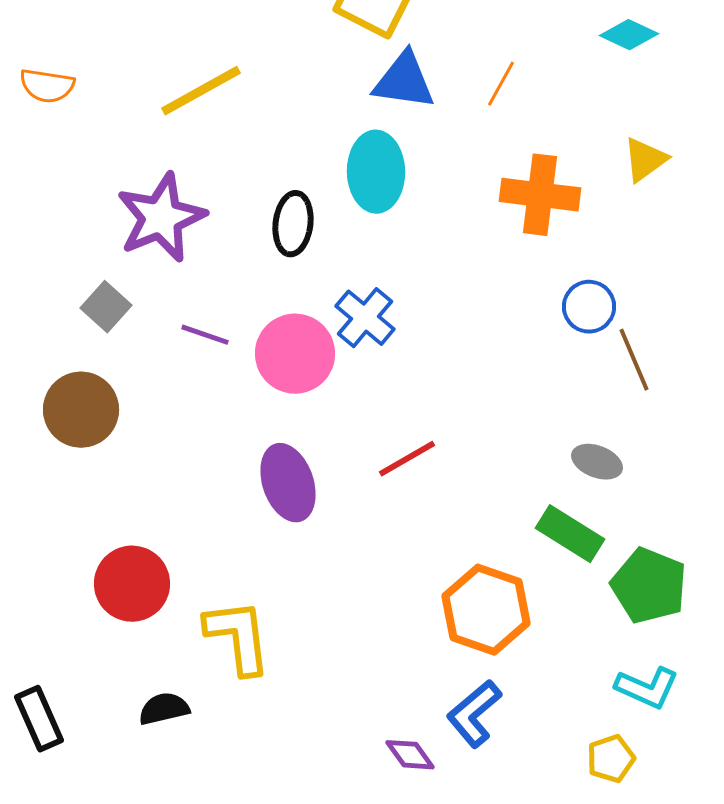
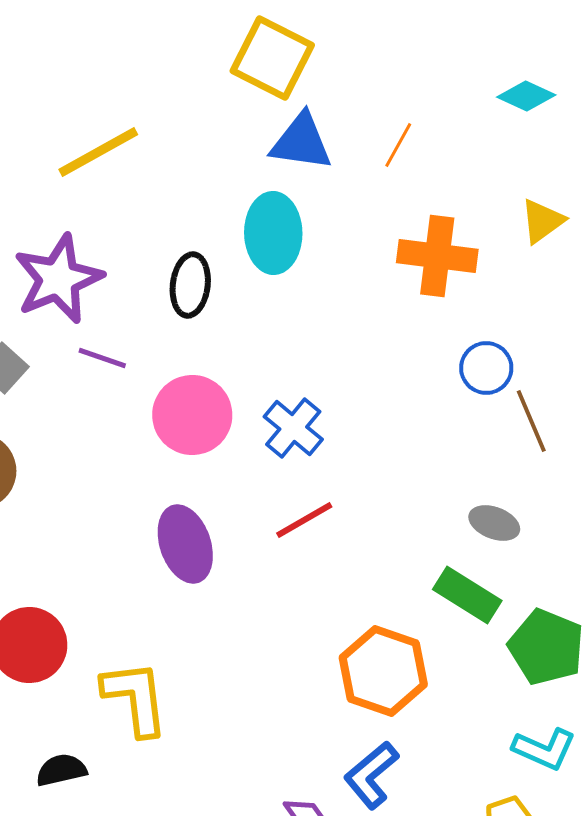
blue cross: (365, 318) -> (293, 428), moved
purple line: (205, 335) -> (102, 358), moved

